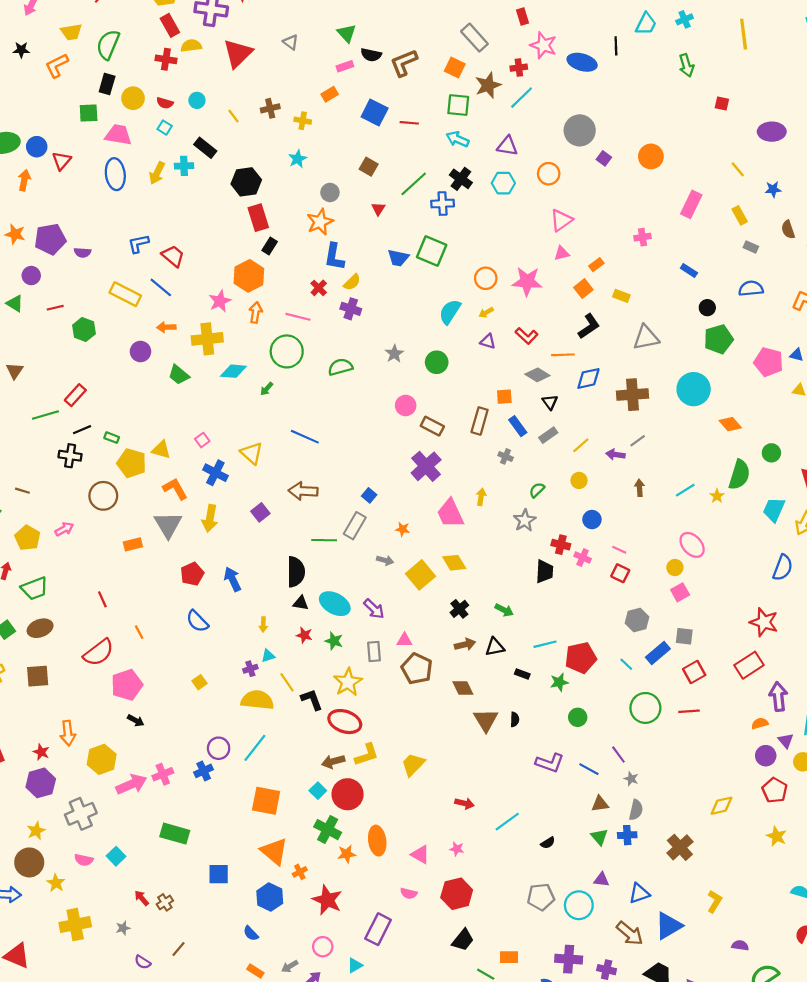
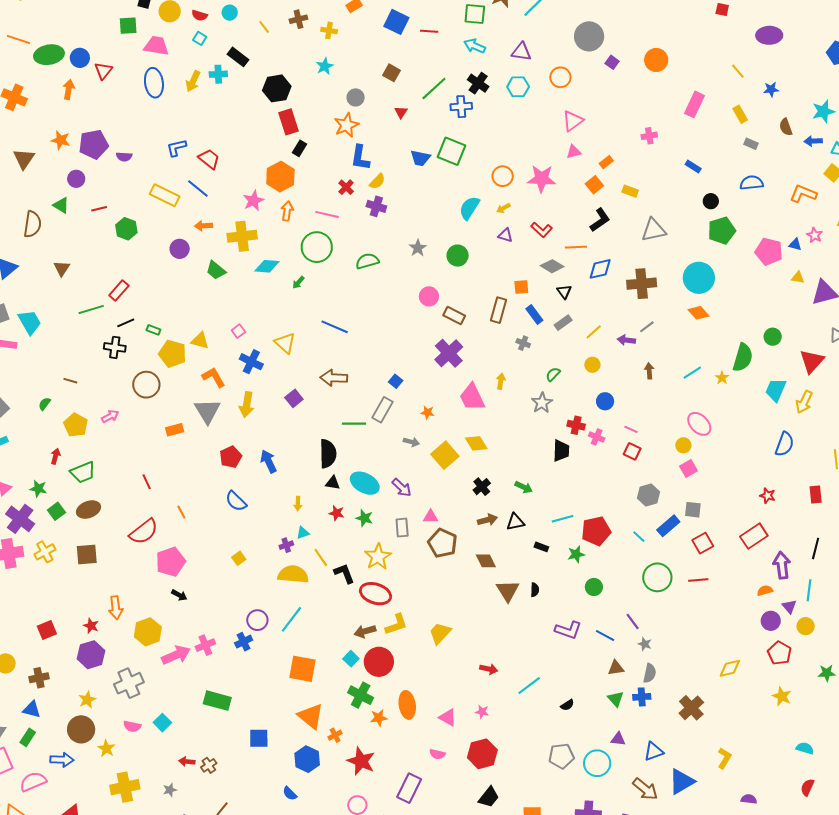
orange diamond: (730, 424) -> (699, 313), moved
red star: (764, 622) -> (768, 496), size x0.6
red arrow: (142, 898) -> (187, 761), turned -42

